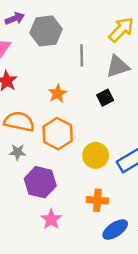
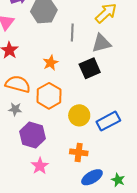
black square: (105, 98) -> (90, 68), size x1.5

